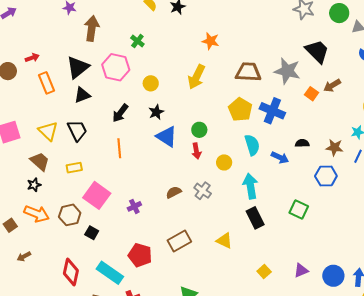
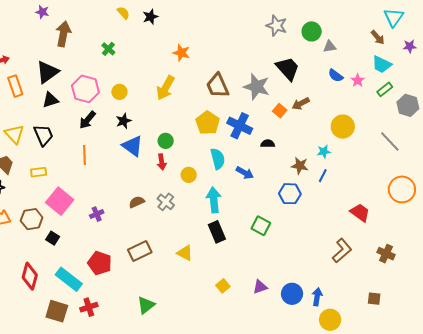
pink hexagon: (116, 67) -> (85, 89), moved
brown trapezoid: (248, 72) -> (218, 86), turned -120
black semicircle: (302, 143) -> (268, 144), moved

